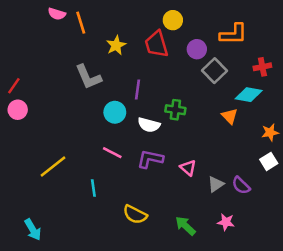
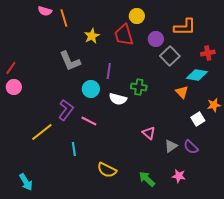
purple L-shape: (150, 159) -> (66, 110), moved, turned 115
white square: (269, 161) -> (198, 119), moved

